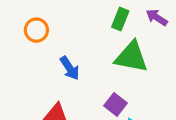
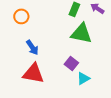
blue arrow: (70, 68) -> (32, 47), moved

